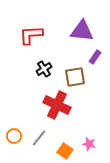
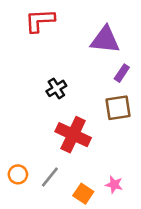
red L-shape: (31, 35) -> (40, 20), moved
brown square: (75, 77) -> (118, 108), moved

